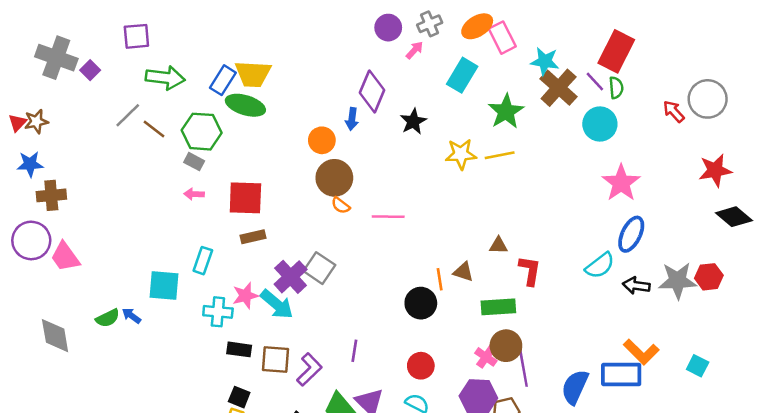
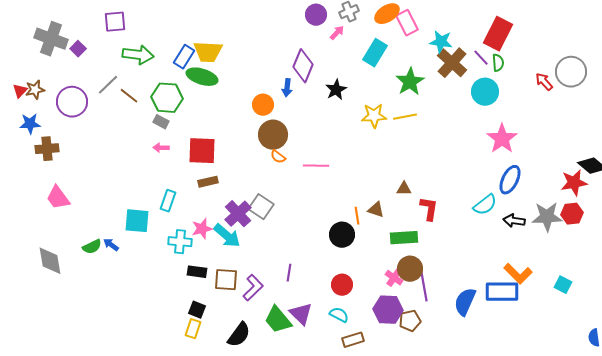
red star: (715, 170) -> (574, 183), moved
purple circle: (31, 240) -> (72, 102), moved

